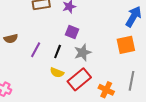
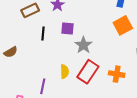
purple line: (36, 50) -> (43, 86), moved
black line: (58, 51) -> (43, 34), moved
yellow semicircle: (57, 73) -> (65, 72), turned -96

